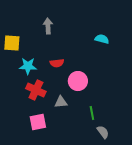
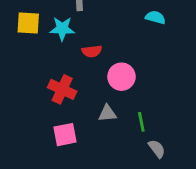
cyan star: (28, 66) -> (62, 29), moved
gray triangle: (61, 102) -> (107, 113), moved

